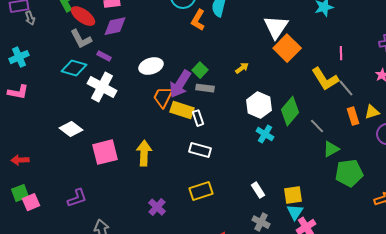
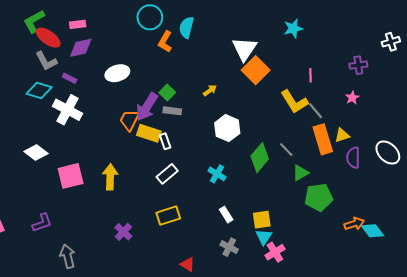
white ellipse: (151, 66) -> (117, 73), moved
green diamond: (290, 111) -> (260, 158), moved
orange rectangle: (353, 116) -> (323, 139), size x1.6
cyan cross: (265, 134) -> (217, 174), moved
white rectangle: (200, 150) -> (167, 174), turned -55

